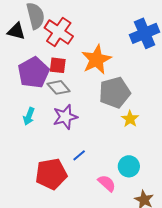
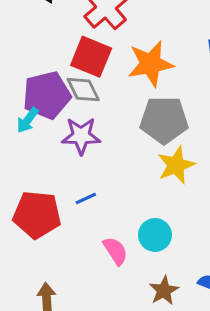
red square: (58, 65) -> (91, 57), size x1.5
purple pentagon: (34, 72) -> (47, 95), moved
yellow star: (130, 119) -> (176, 165), size x1.4

